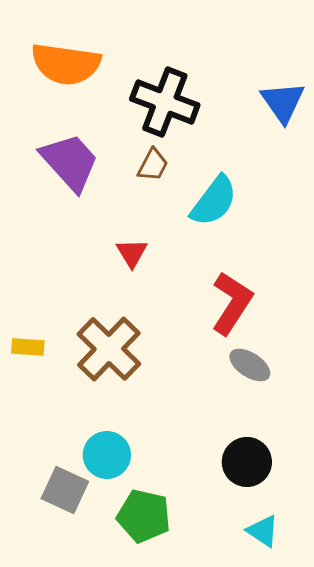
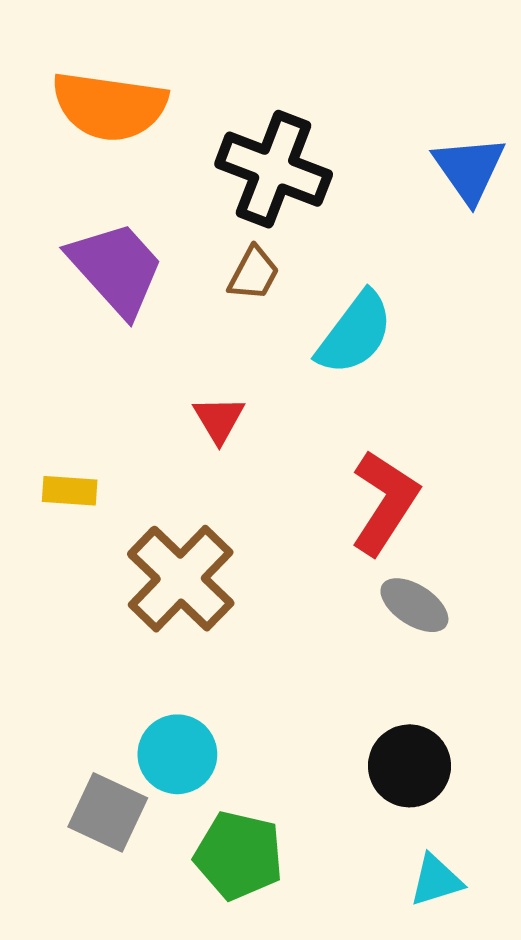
yellow rectangle: (28, 347) -> (70, 491), moved
cyan triangle: (263, 531) -> (436, 880), turned -51

